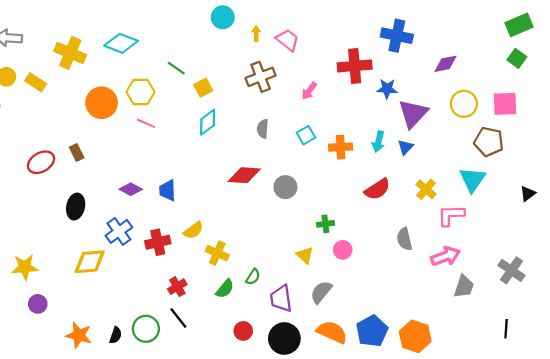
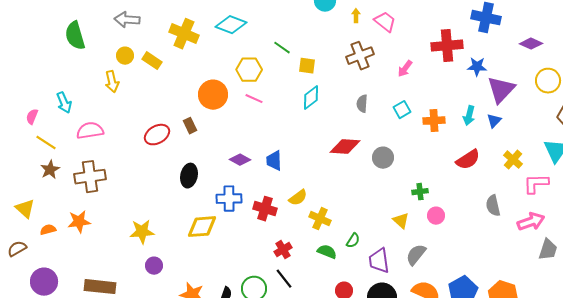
purple diamond: (445, 64) -> (531, 44), turned 35
yellow square: (203, 88) -> (307, 66), turned 36
orange circle: (102, 103) -> (213, 95), moved
blue cross: (119, 231) -> (229, 199), turned 35
red cross: (158, 242) -> (265, 209), turned 30
green semicircle: (225, 289) -> (327, 252), turned -108

